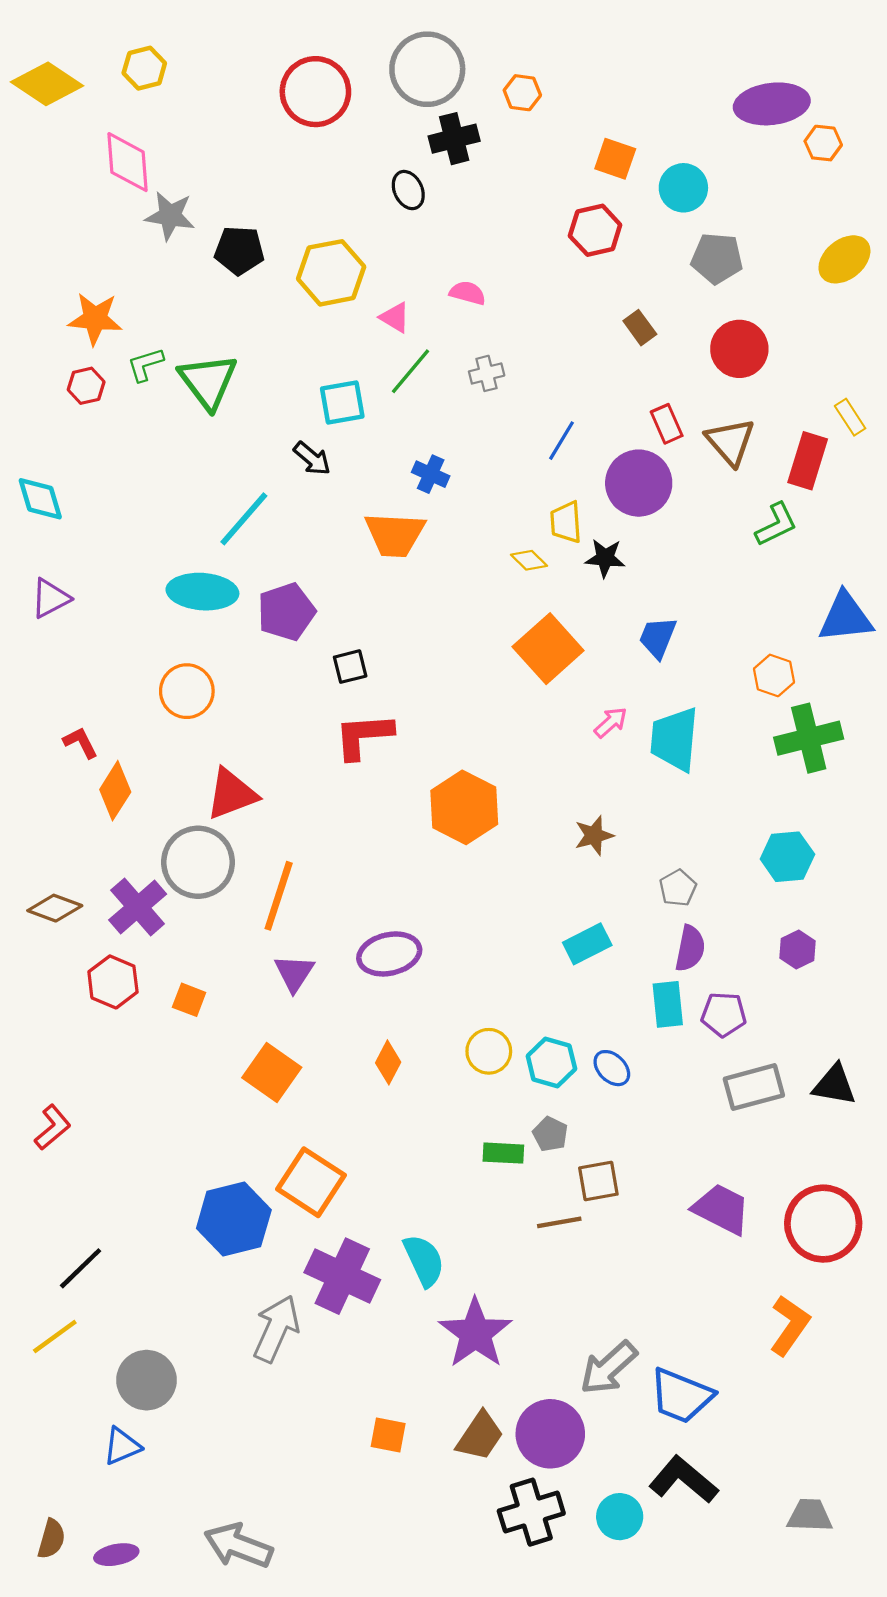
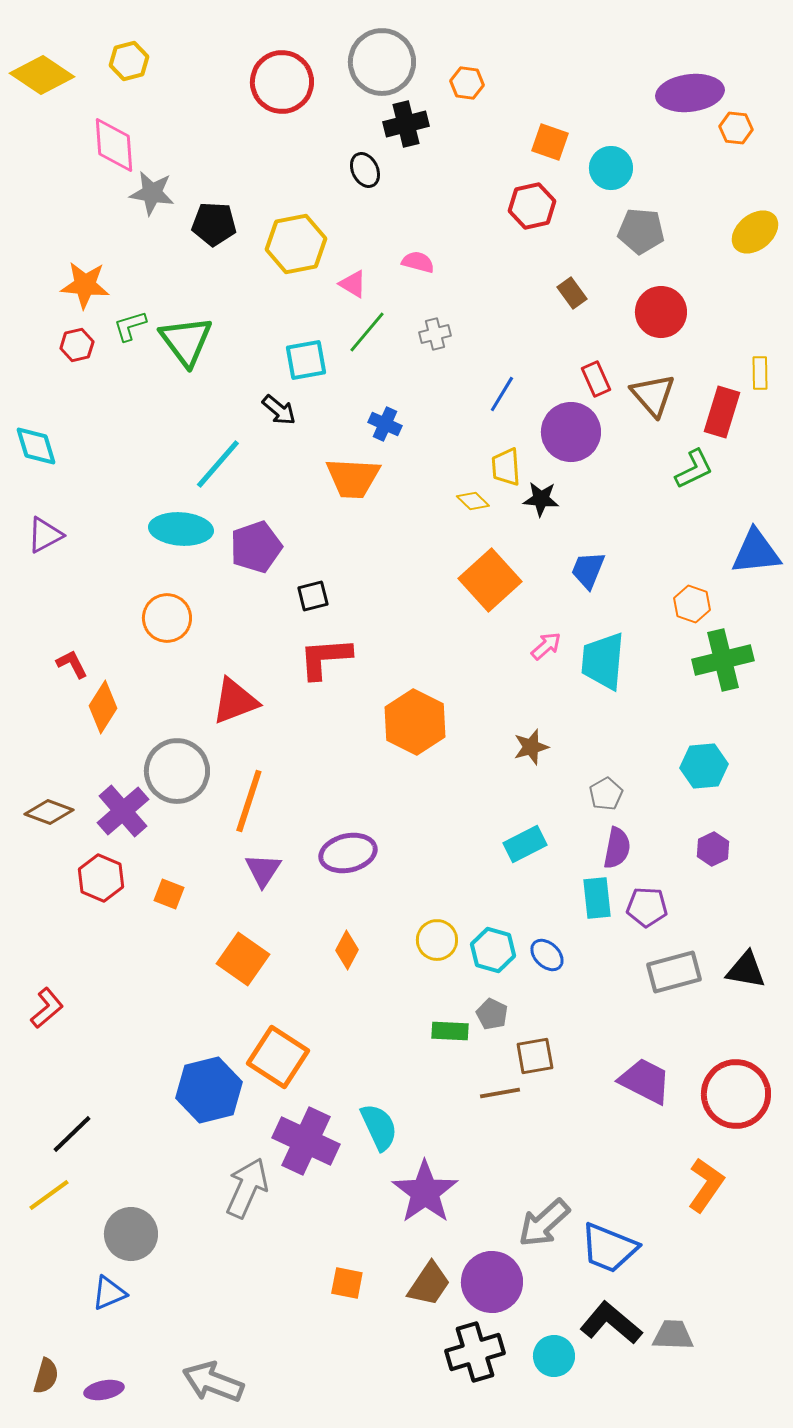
yellow rectangle: (850, 417) -> (760, 373), turned 32
red triangle: (232, 794) -> (235, 701), moved
gray trapezoid: (810, 1515) -> (673, 1335), moved

